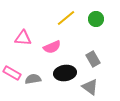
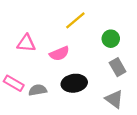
green circle: (96, 19) -> (111, 39), moved
gray rectangle: (93, 59) -> (118, 67), moved
gray triangle: (90, 87) -> (114, 99), moved

